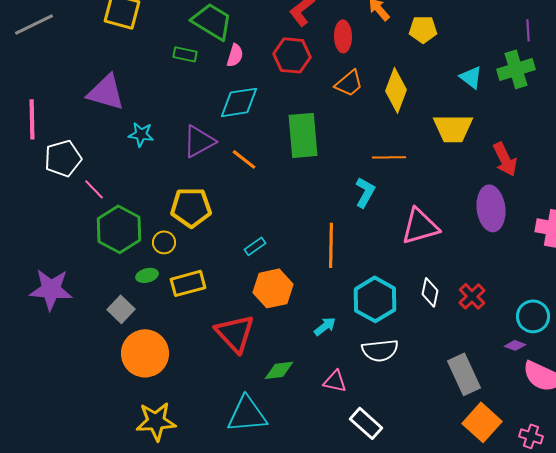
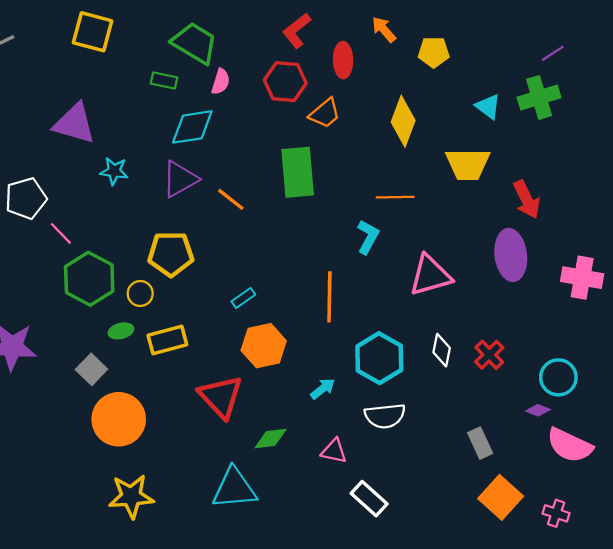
purple line: (528, 30) -> (553, 53), turned 60
orange trapezoid: (349, 83) -> (325, 113), moved
cyan diamond: (239, 102) -> (192, 127), moved
gray rectangle: (464, 374) -> (480, 443), size x0.7

